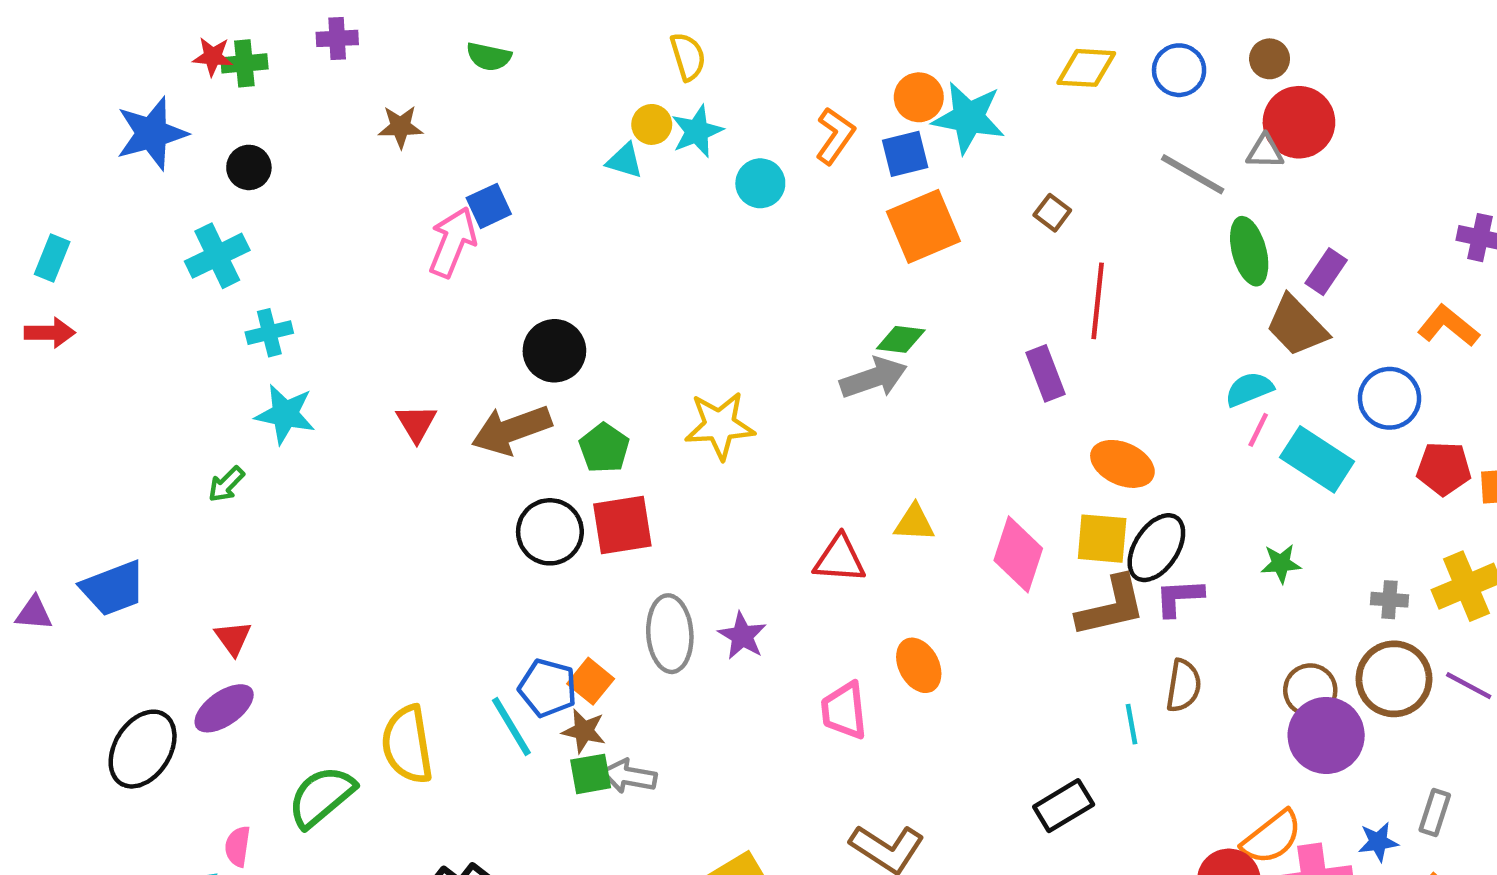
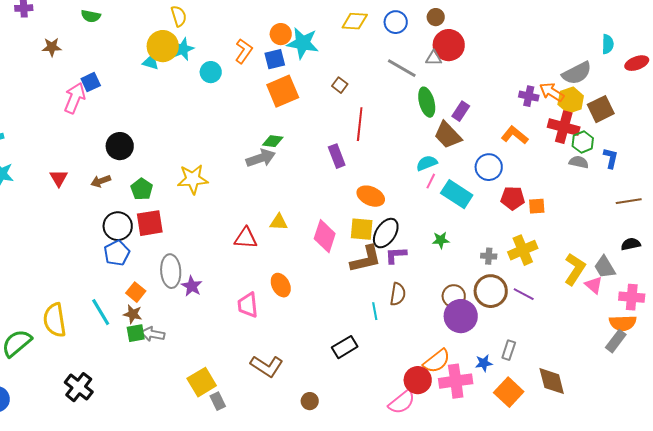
yellow circle: (652, 124) -> (163, 46), size x1.8
brown arrow: (511, 430) -> (101, 181), size x0.6
purple star: (742, 636) -> (192, 286), moved
blue pentagon: (548, 688) -> (117, 253), moved, turned 30

